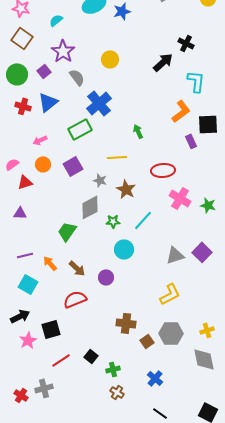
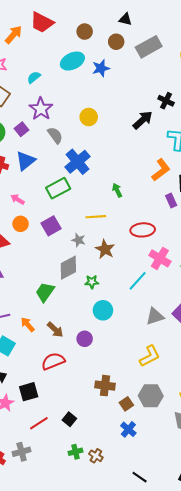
pink arrow: (40, 140) -> (17, 199), turned 56
cyan line: (143, 220) -> (138, 281), moved
green cross: (113, 369) -> (75, 452), moved
blue cross: (155, 378) -> (128, 429), moved

